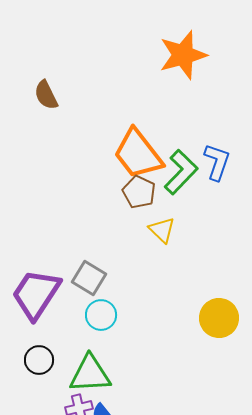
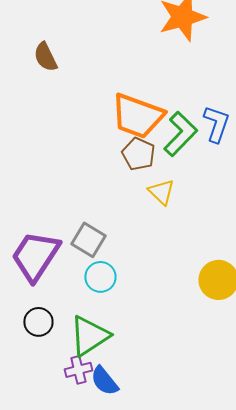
orange trapezoid: (138, 154) -> (137, 116), turned -32
green triangle: (90, 374) -> (89, 336), turned -30

